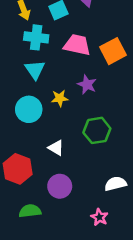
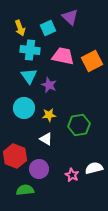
purple star: (87, 85) -> (49, 85), moved
yellow star: (60, 98) -> (49, 115), moved
purple circle: (60, 186) -> (39, 169), moved
pink star: (99, 217) -> (72, 175), moved

